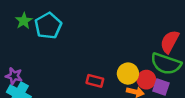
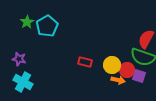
purple star: (14, 76) -> (19, 59), moved
red rectangle: (95, 81) -> (85, 62), moved

